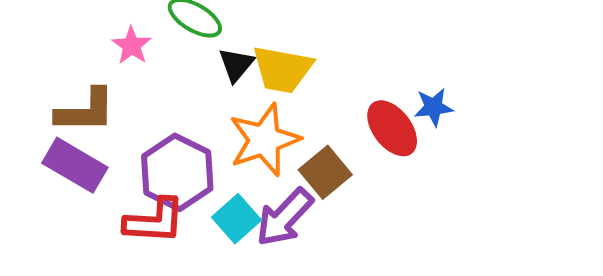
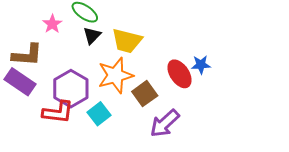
black triangle: (236, 65) -> (92, 35), moved
purple arrow: (285, 217) -> (165, 123), moved

